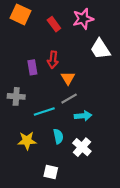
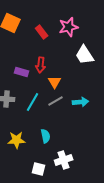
purple rectangle: (32, 67) -> (22, 72), turned -64
cyan line: (44, 112) -> (33, 102), moved, turned -42
cyan arrow: (83, 116) -> (81, 102), moved
white cross: (82, 147) -> (64, 160), moved, turned 30

